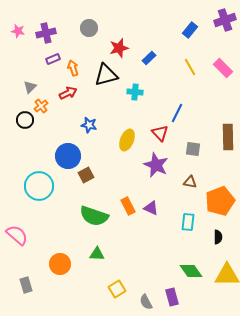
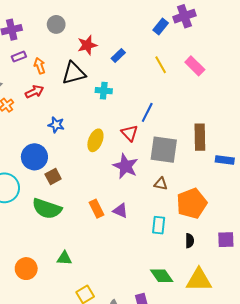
purple cross: (225, 20) -> (184, 16), moved
gray square: (193, 149) -> (164, 150), size x1.8
green semicircle: (94, 216) -> (47, 209), moved

